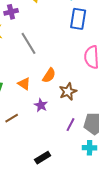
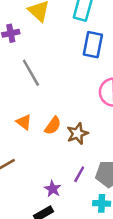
orange semicircle: (49, 75) -> (53, 126), moved
purple star: (41, 105) -> (53, 189), moved

